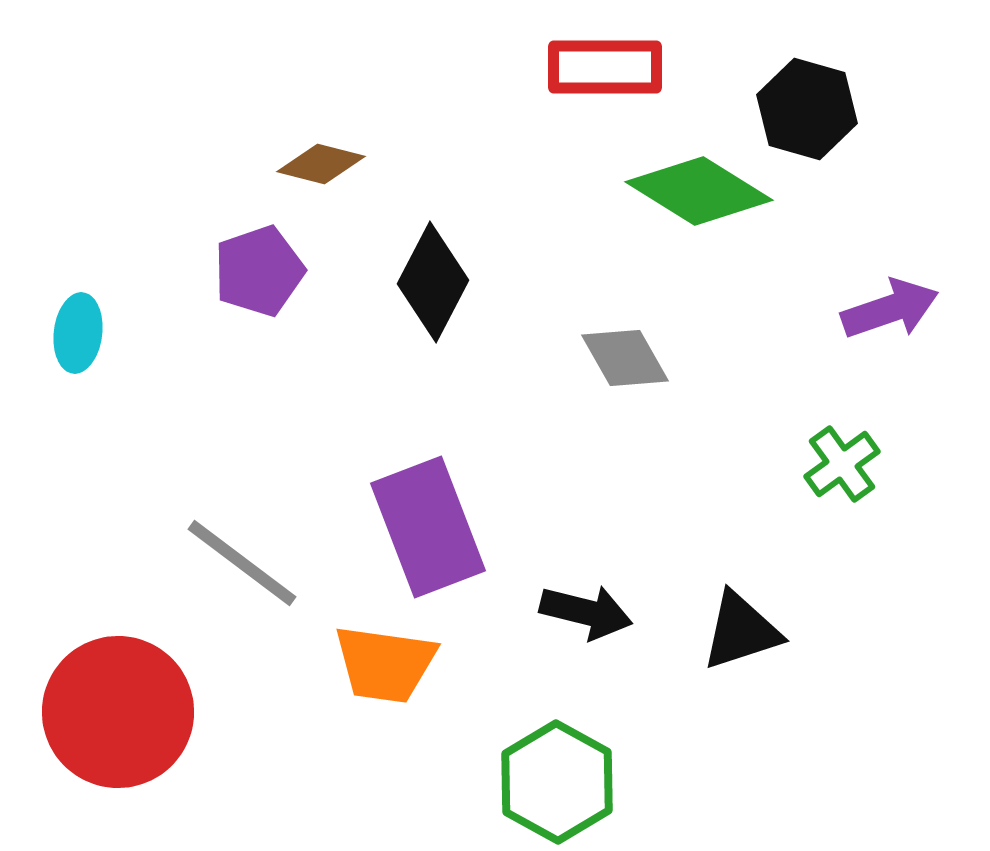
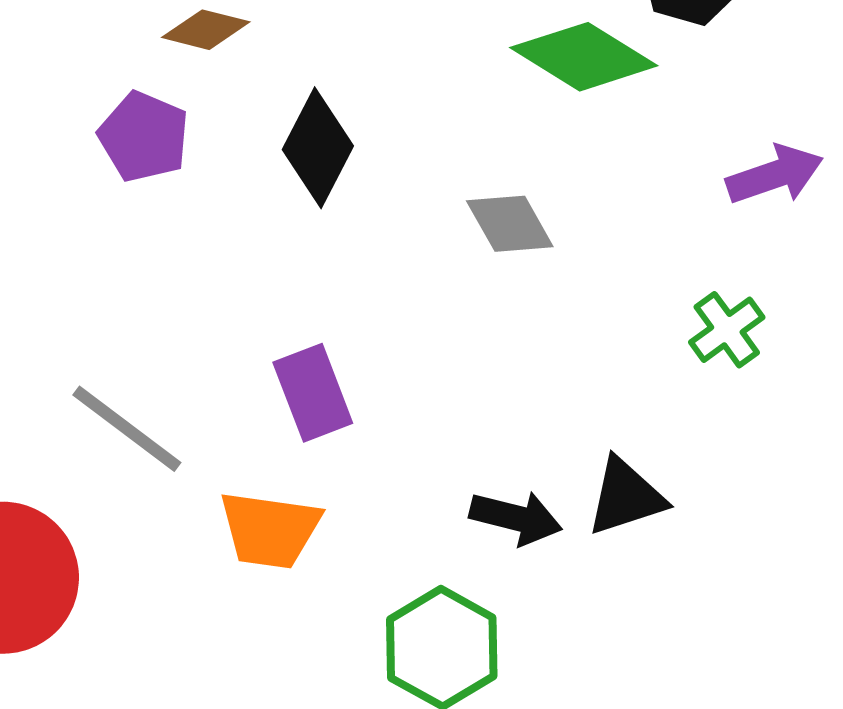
purple pentagon: (259, 271) -> (144, 137), turned -30
purple rectangle: (428, 527) -> (313, 393), size x0.7
black arrow: (586, 612) -> (516, 518), moved

